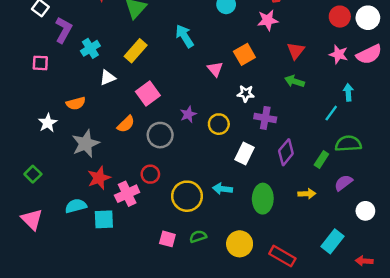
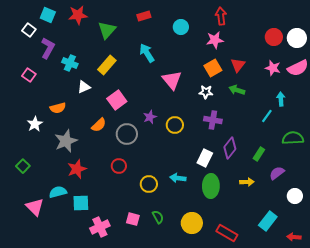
cyan cross: (90, 48) -> (70, 63), turned -35
orange square: (244, 54) -> (213, 68), moved
pink square: (40, 63) -> (29, 75), turned 32
pink triangle: (215, 69) -> (172, 80), size x1.5
white star: (246, 94) -> (206, 92), moved
green semicircle: (348, 144) -> (293, 138), moved
white rectangle: (244, 153) -> (205, 158), moved
pink cross: (127, 194) -> (100, 227), moved
yellow circle: (187, 196) -> (149, 184), size x0.7
pink triangle: (32, 219) -> (35, 207), moved
green semicircle: (198, 237) -> (158, 217), turned 80

